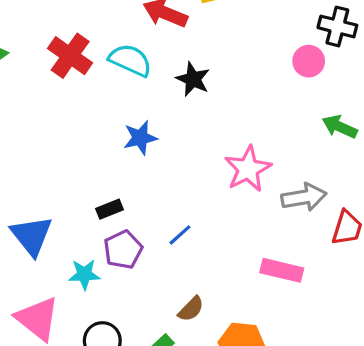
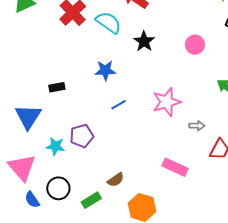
pink circle: (309, 61) -> (195, 45), moved
gray arrow: (304, 197) -> (197, 126), size x0.6
black rectangle: (110, 209) -> (57, 87), moved
blue line: (180, 235) -> (118, 105), moved

